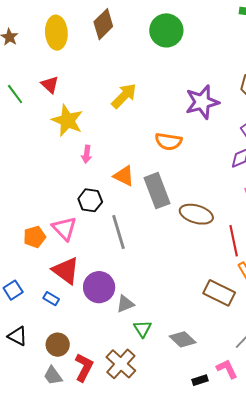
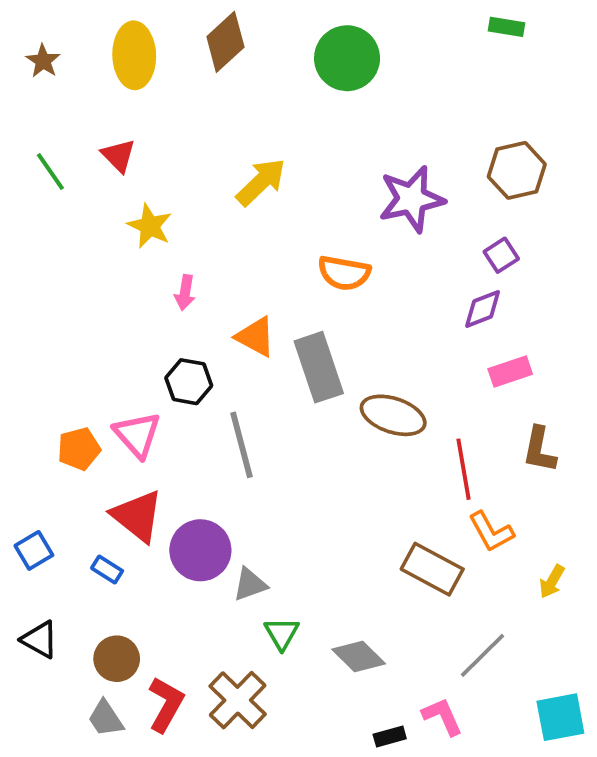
yellow star: (67, 120) -> (150, 226), size x0.7

